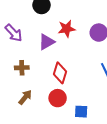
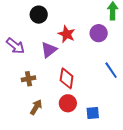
red star: (67, 29) -> (67, 34), turned -30

